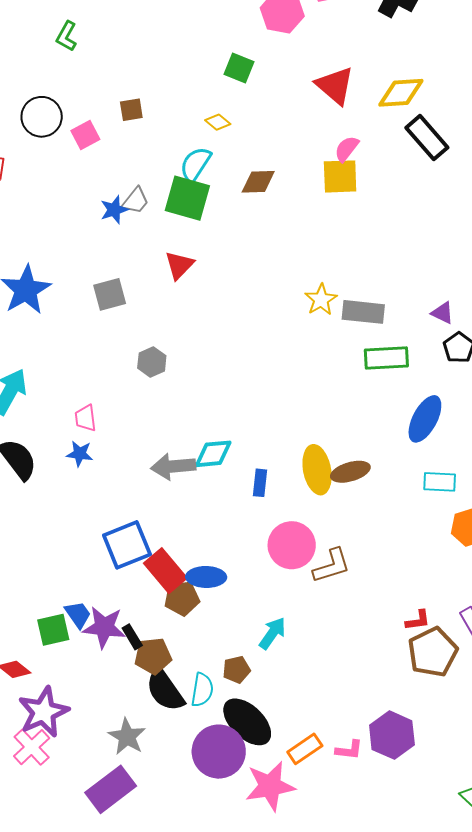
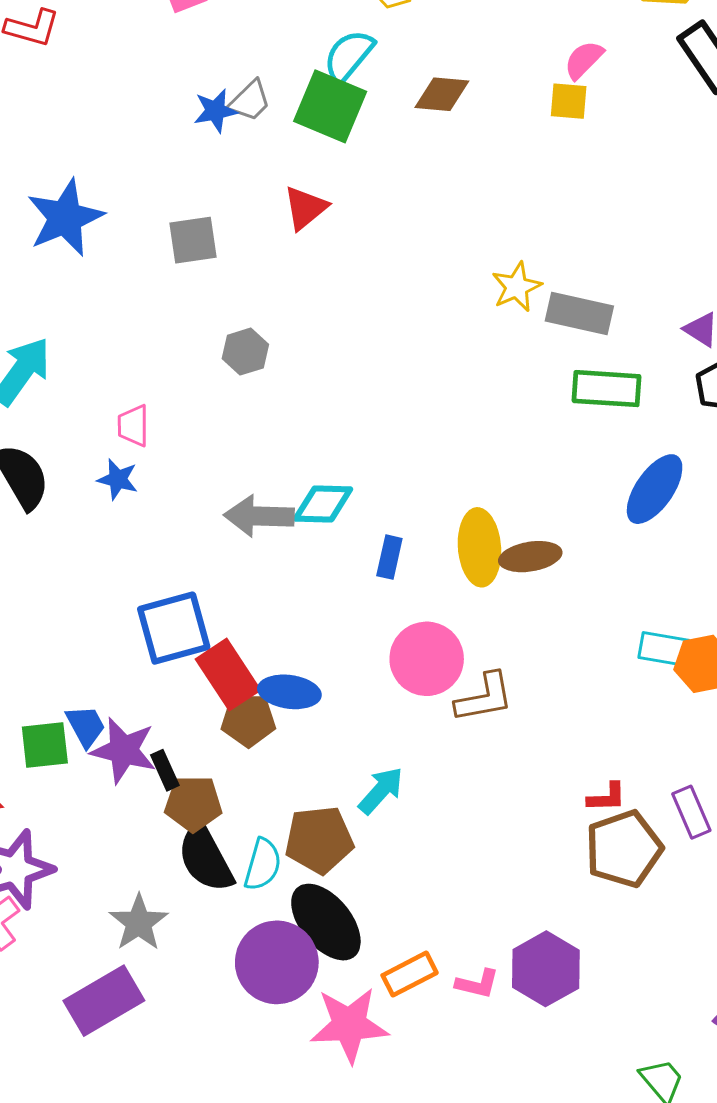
yellow square: (340, 176) -> (569, 101), size x0.7
cyan rectangle: (440, 482) -> (664, 649), moved
brown pentagon: (236, 670) -> (319, 840), size x1.6

